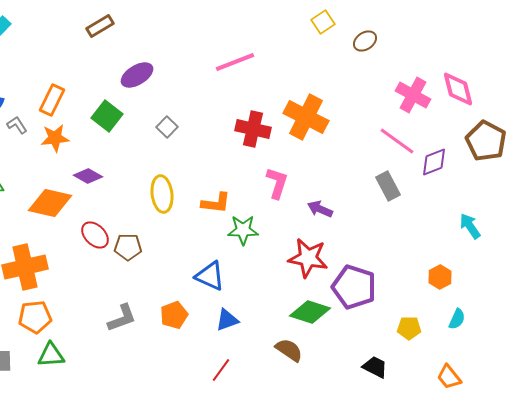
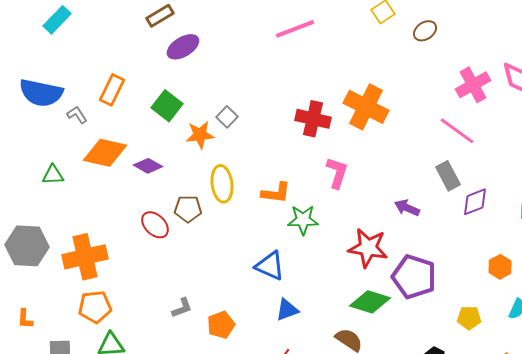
pink line: (235, 62) -> (295, 29), moved
purple ellipse: (137, 75) -> (183, 47), moved
pink cross: (413, 95) -> (473, 85), turned 32
orange star: (55, 138) -> (200, 135), moved
purple diamond: (434, 162) -> (475, 202), moved
orange diamond: (50, 203) -> (105, 153), moved
purple arrow: (320, 209) -> (407, 208), moved
brown pentagon: (128, 247) -> (188, 209), moved
orange pentagon: (174, 315) -> (221, 325), moved
gray L-shape: (122, 318) -> (182, 308), size x0.7

